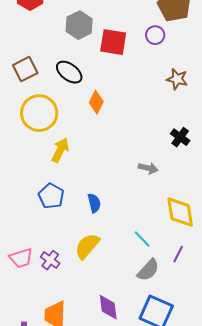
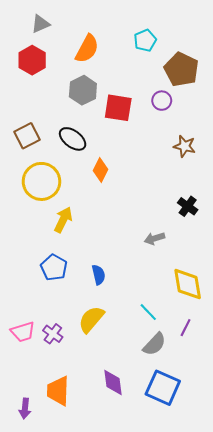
gray arrow: (148, 168) -> (154, 238), turned 150

